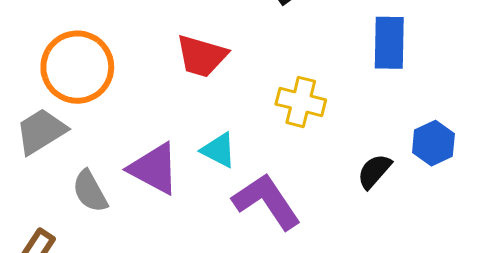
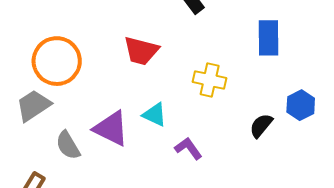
purple L-shape: (267, 201) -> (188, 148), size x0.6

